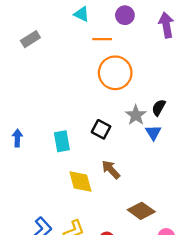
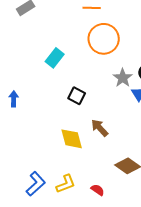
black square: (101, 129) -> (77, 96), moved
cyan rectangle: (62, 141) -> (55, 58), moved, turned 48

